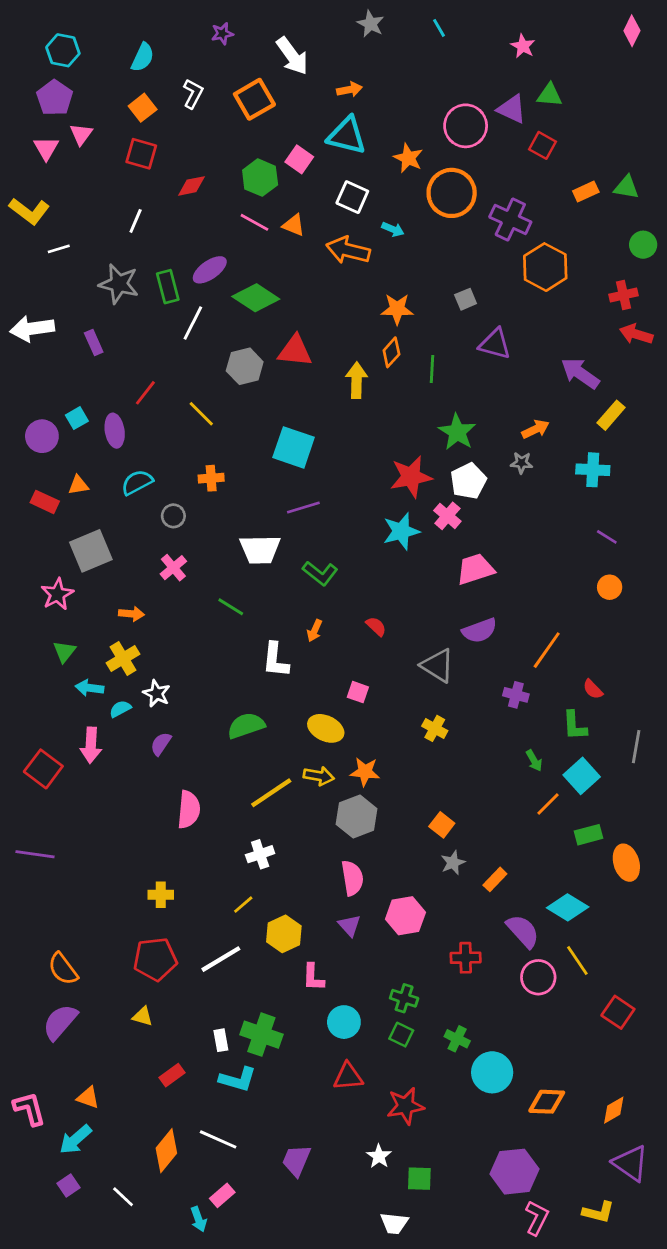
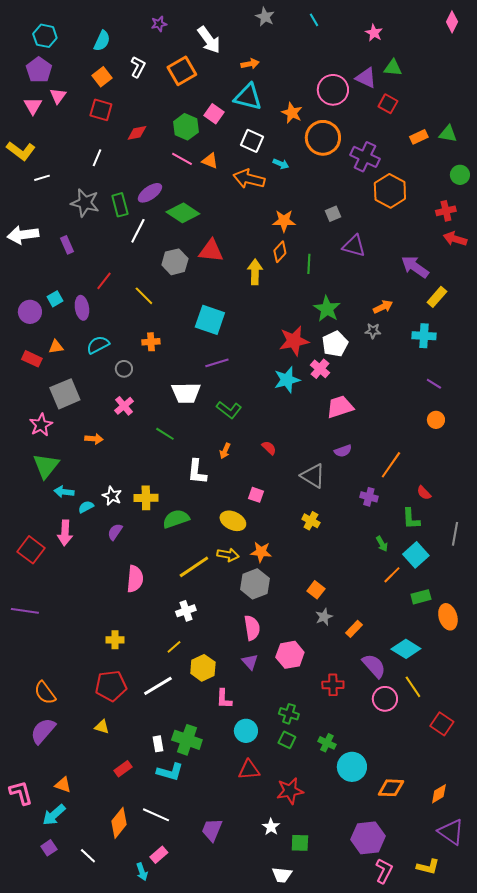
purple semicircle: (480, 631) -> (343, 451), size x0.7
green triangle: (64, 652) -> (46, 466), size x1.6
yellow cross: (123, 659) -> (146, 498), moved, turned 30

